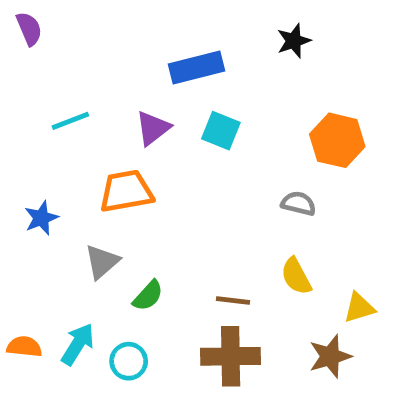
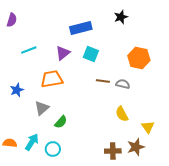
purple semicircle: (29, 29) -> (12, 20), moved, turned 40
brown line: (233, 301) -> (103, 81), moved
yellow triangle: (359, 308) -> (148, 127), turned -48
brown cross: (231, 356) -> (113, 151), moved, size x0.7

